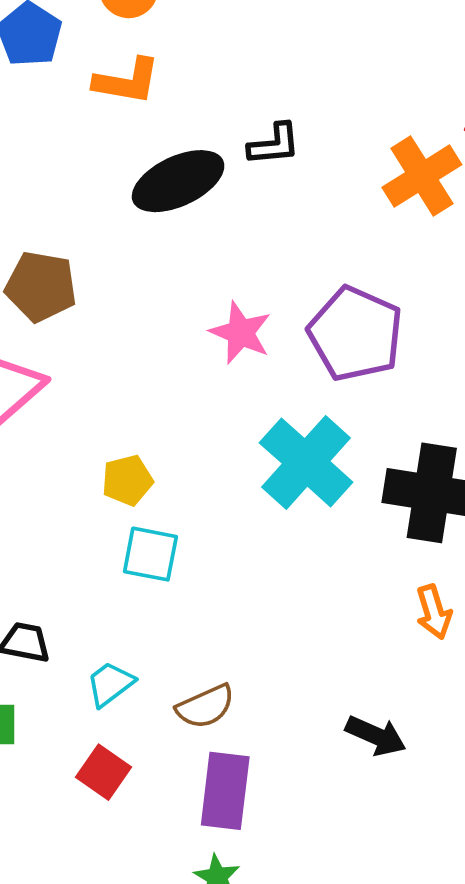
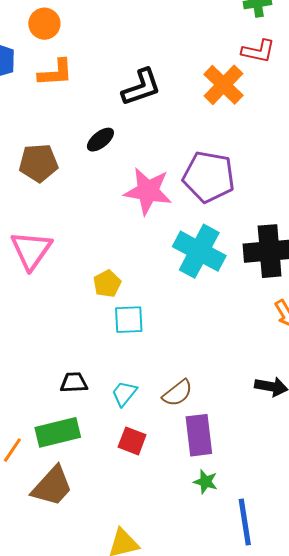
black L-shape: (274, 144) -> (141, 87), size x1.4
black ellipse: (178, 181) -> (100, 140), moved, size x0.6
brown pentagon: (41, 286) -> (38, 163), moved
pink star: (241, 333) -> (148, 191), size x1.4

